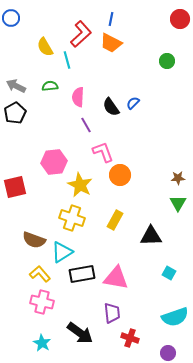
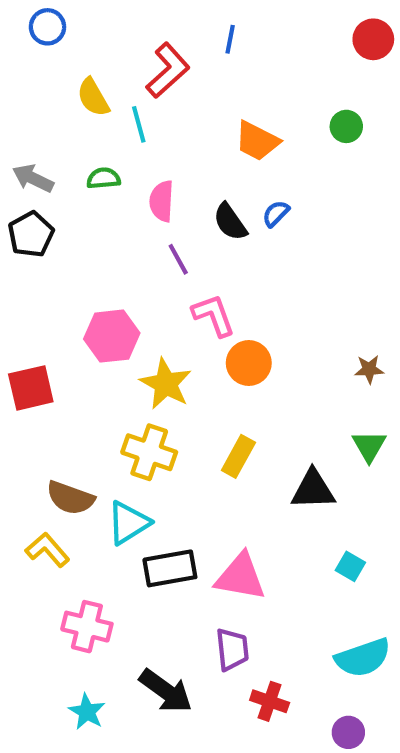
blue circle: (11, 18) -> (47, 27), moved
orange trapezoid: (111, 43) -> (257, 141), moved
green triangle: (178, 203) -> (369, 446), moved
yellow L-shape: (40, 274) -> (47, 550), moved

